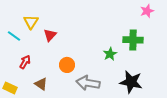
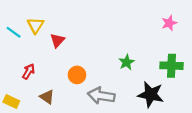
pink star: (147, 11) -> (169, 23), moved
cyan line: (14, 36) -> (14, 32), moved
green cross: (133, 40) -> (171, 66), moved

